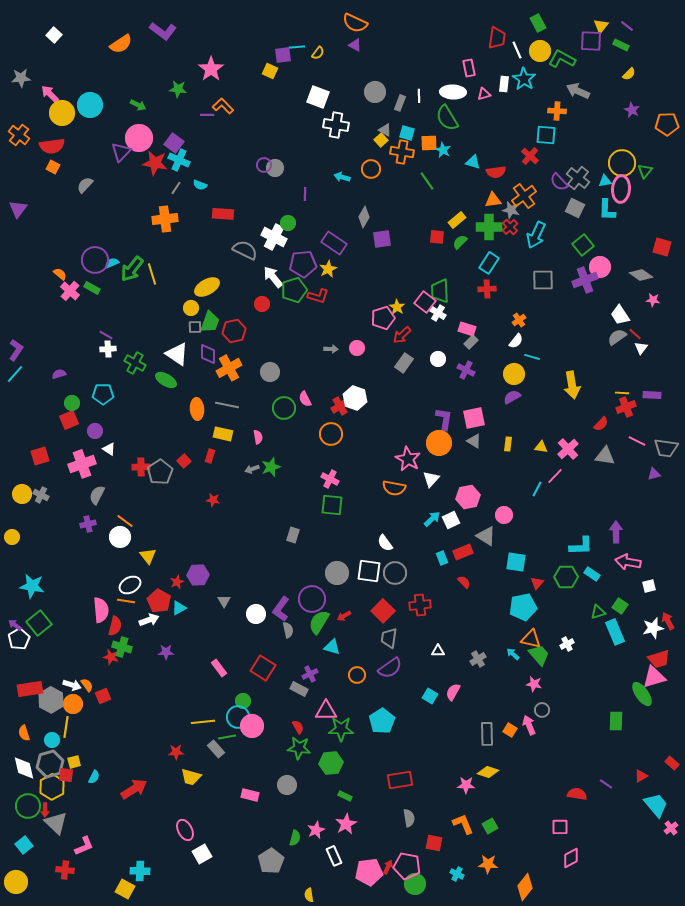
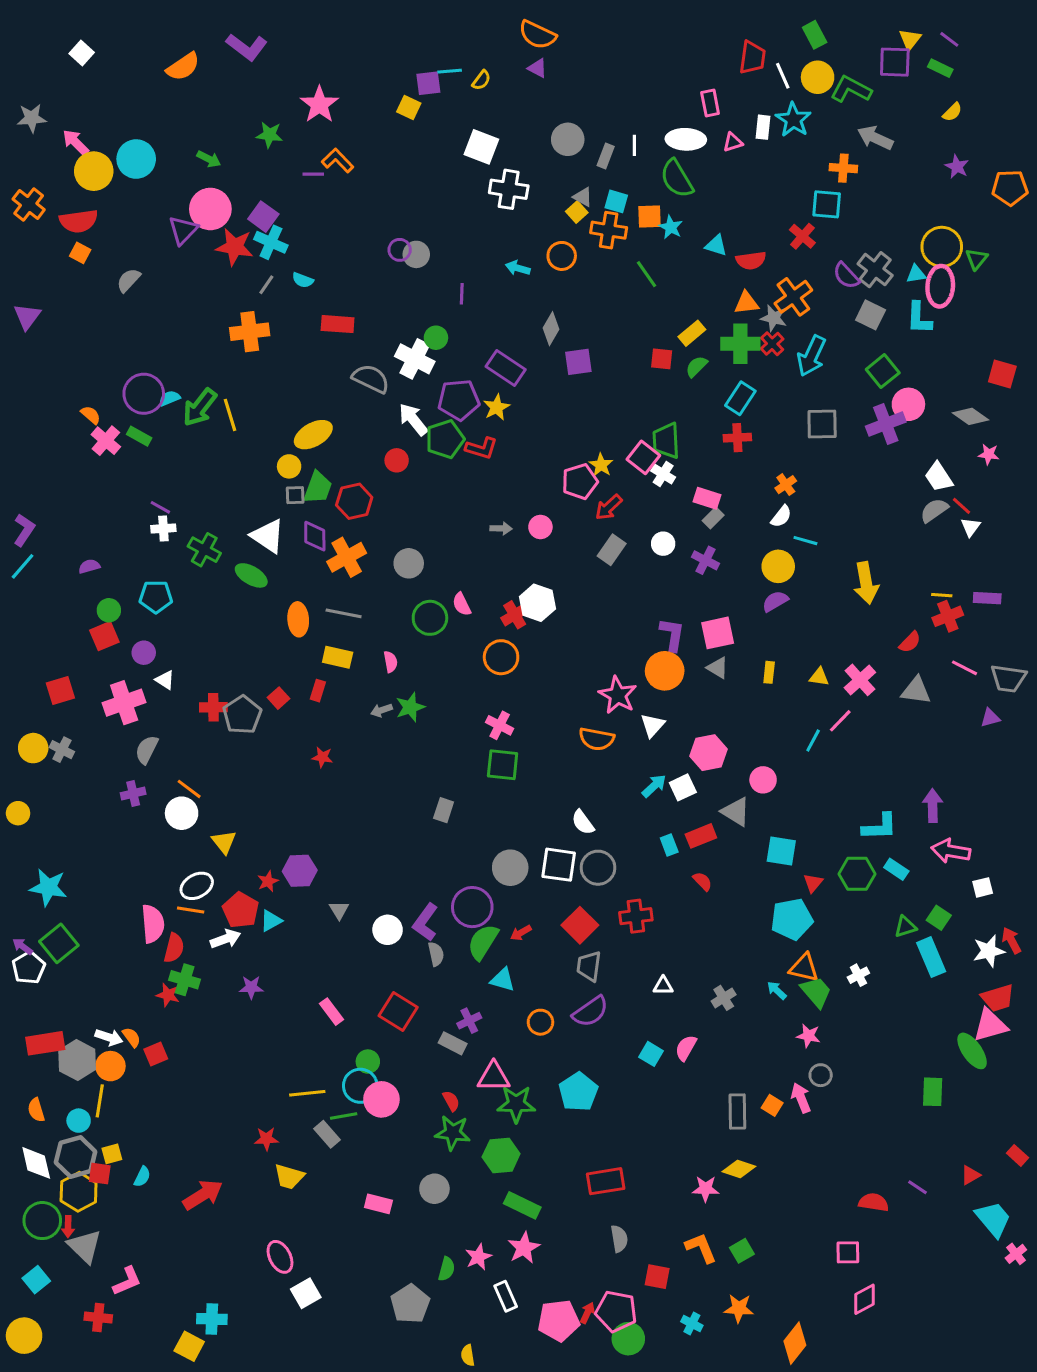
green rectangle: (345, 796) -> (522, 1205), size x1.6

